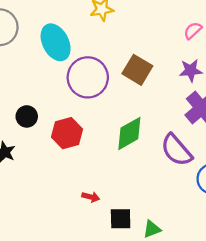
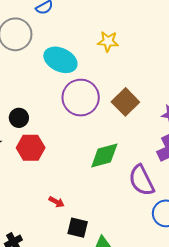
cyan ellipse: (56, 42) -> (60, 60), turned -52
red hexagon: (67, 133) -> (31, 148), moved

